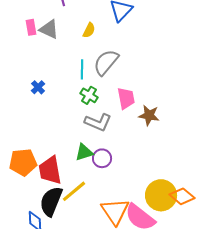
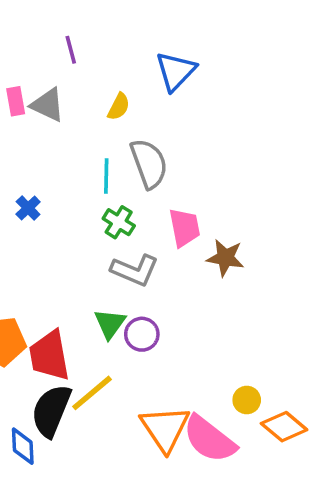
gray semicircle: (106, 62) -> (149, 164), turned 120
green triangle: (84, 152) -> (110, 324), turned -36
yellow circle: (161, 195) -> (247, 400), size x0.5
orange diamond: (182, 196) -> (284, 427), moved

